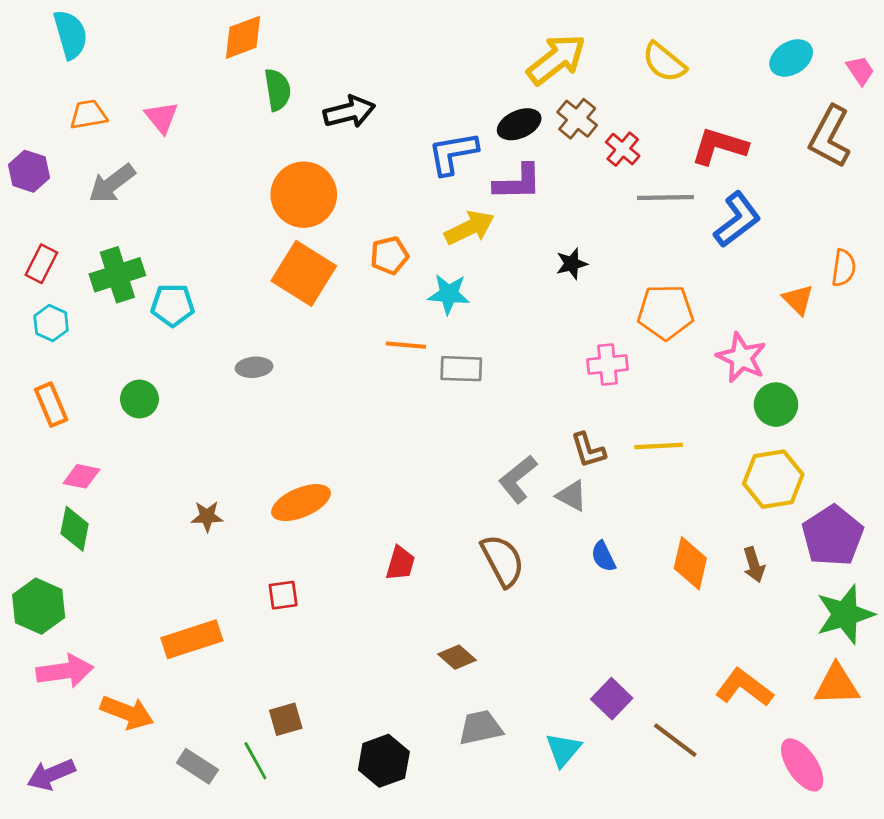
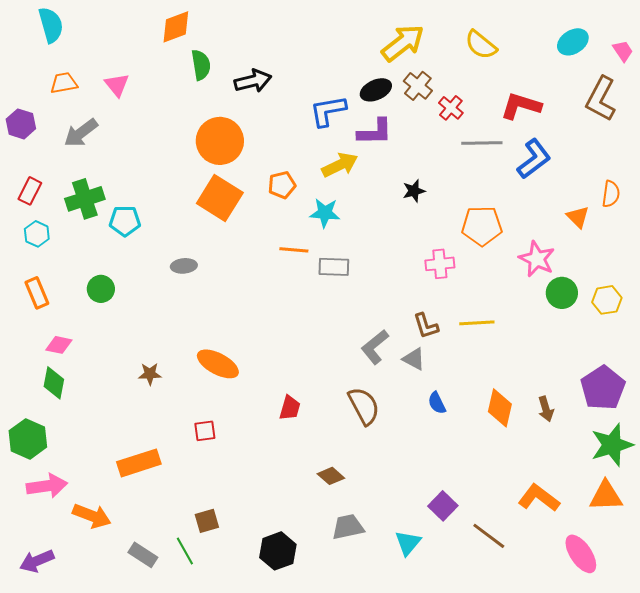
yellow hexagon: (773, 479) -> (607, 300), moved, size x0.7
orange ellipse: (301, 503) -> (218, 364), turned 51

